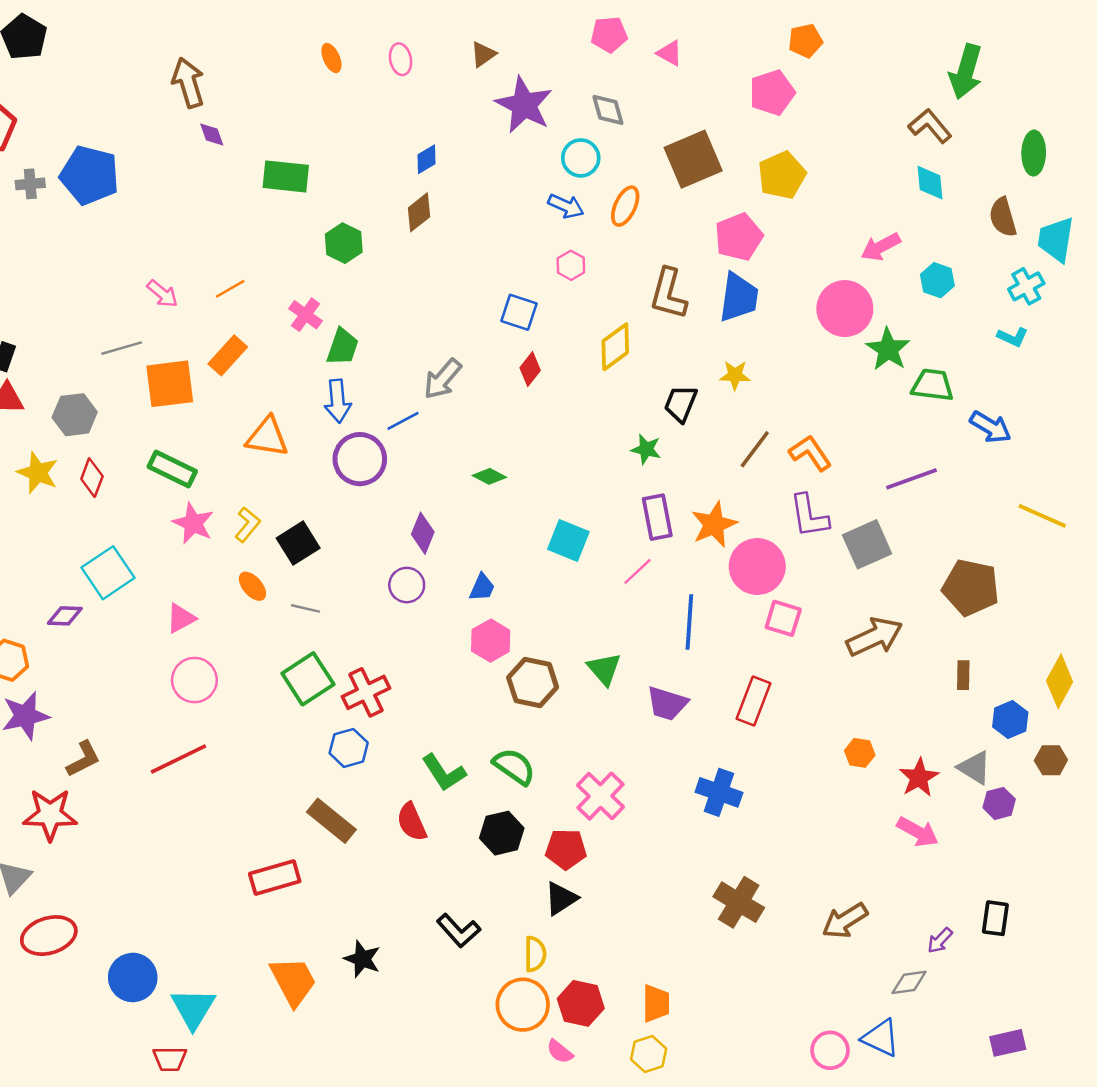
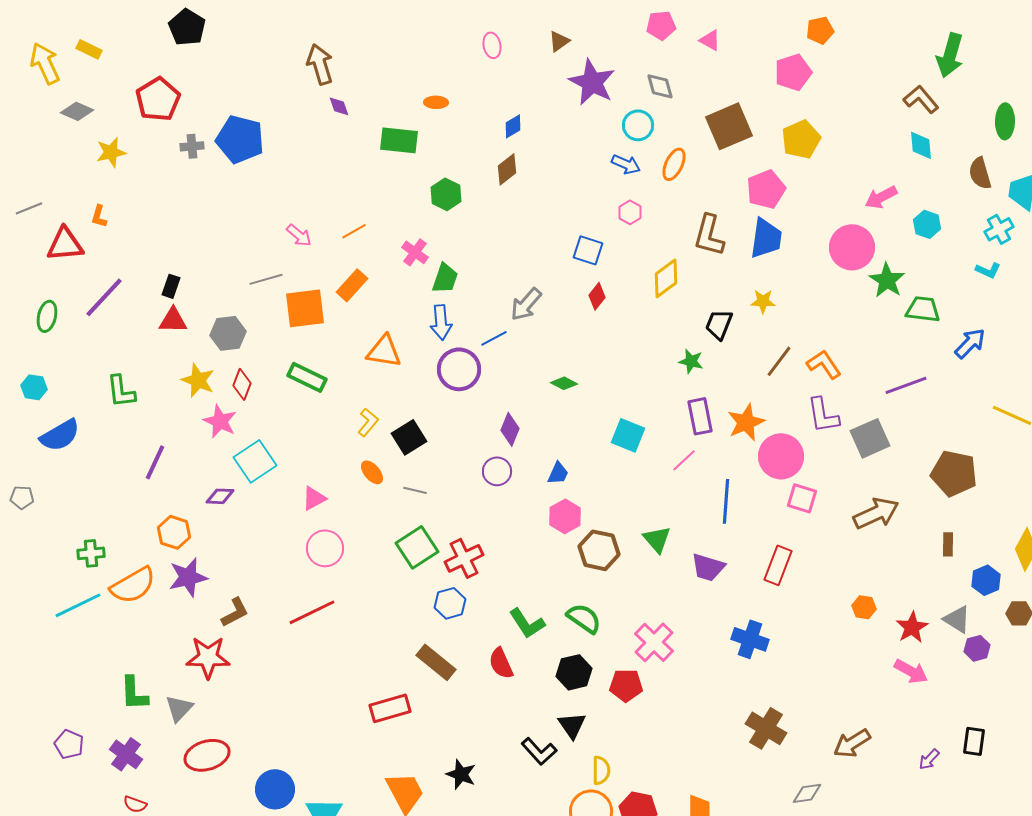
orange ellipse: (331, 58) -> (436, 102), moved, turned -65
blue arrow: (990, 427) -> (970, 343), turned -76
pink star: (193, 523) -> (220, 421), moved
black triangle: (561, 898) -> (572, 725), moved, turned -32
gray diamond: (909, 982) -> (807, 793), moved

